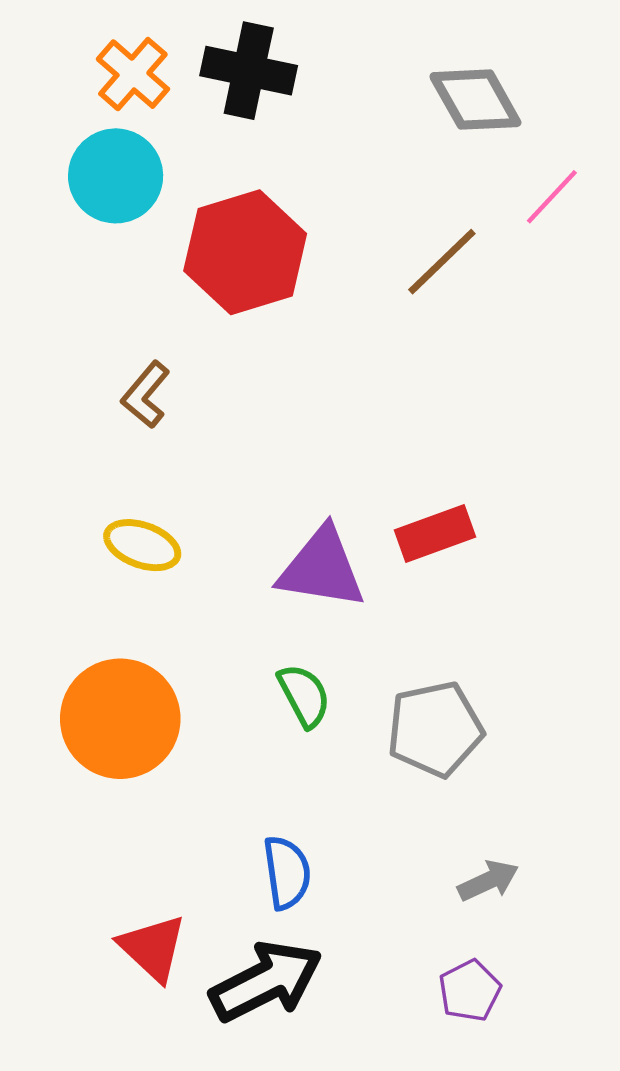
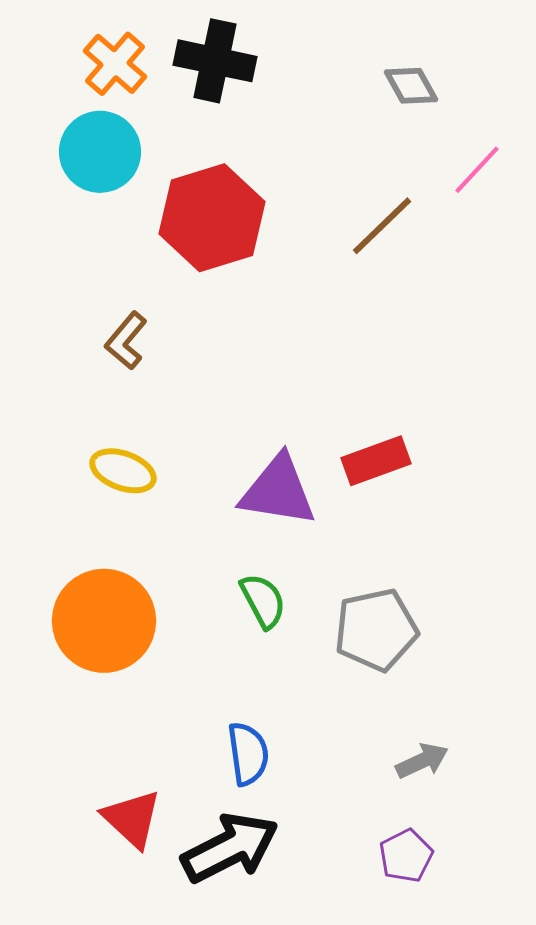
gray diamond: (475, 100) -> (411, 86), size x0.7

